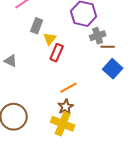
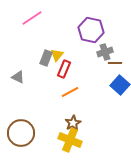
gray rectangle: (37, 26) -> (46, 58), moved
orange line: (69, 88) -> (70, 92), moved

